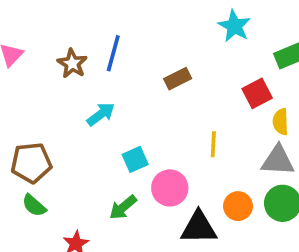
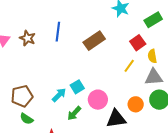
brown star: (72, 63) -> (27, 38), moved
brown rectangle: (178, 79) -> (94, 41), size x1.5
cyan arrow: (101, 114) -> (59, 95), moved
yellow line: (213, 144) -> (129, 66), moved, turned 40

